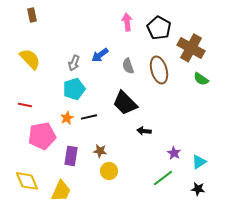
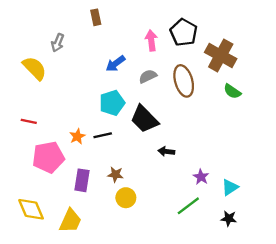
brown rectangle: (32, 15) -> (96, 17), moved
pink arrow: (127, 22) -> (151, 40), moved
gray arrow: (74, 63) -> (58, 43), moved
gray semicircle: (128, 66) -> (148, 76), turned 84
cyan pentagon: (74, 89) -> (112, 103), moved

